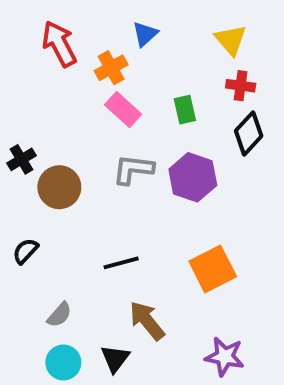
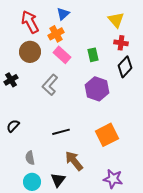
blue triangle: (145, 34) -> (63, 14), moved
gray L-shape: (133, 169) -> (50, 85), moved, turned -55
brown circle: (59, 187) -> (30, 52), moved
gray semicircle: (59, 315) -> (30, 158), turned 128

